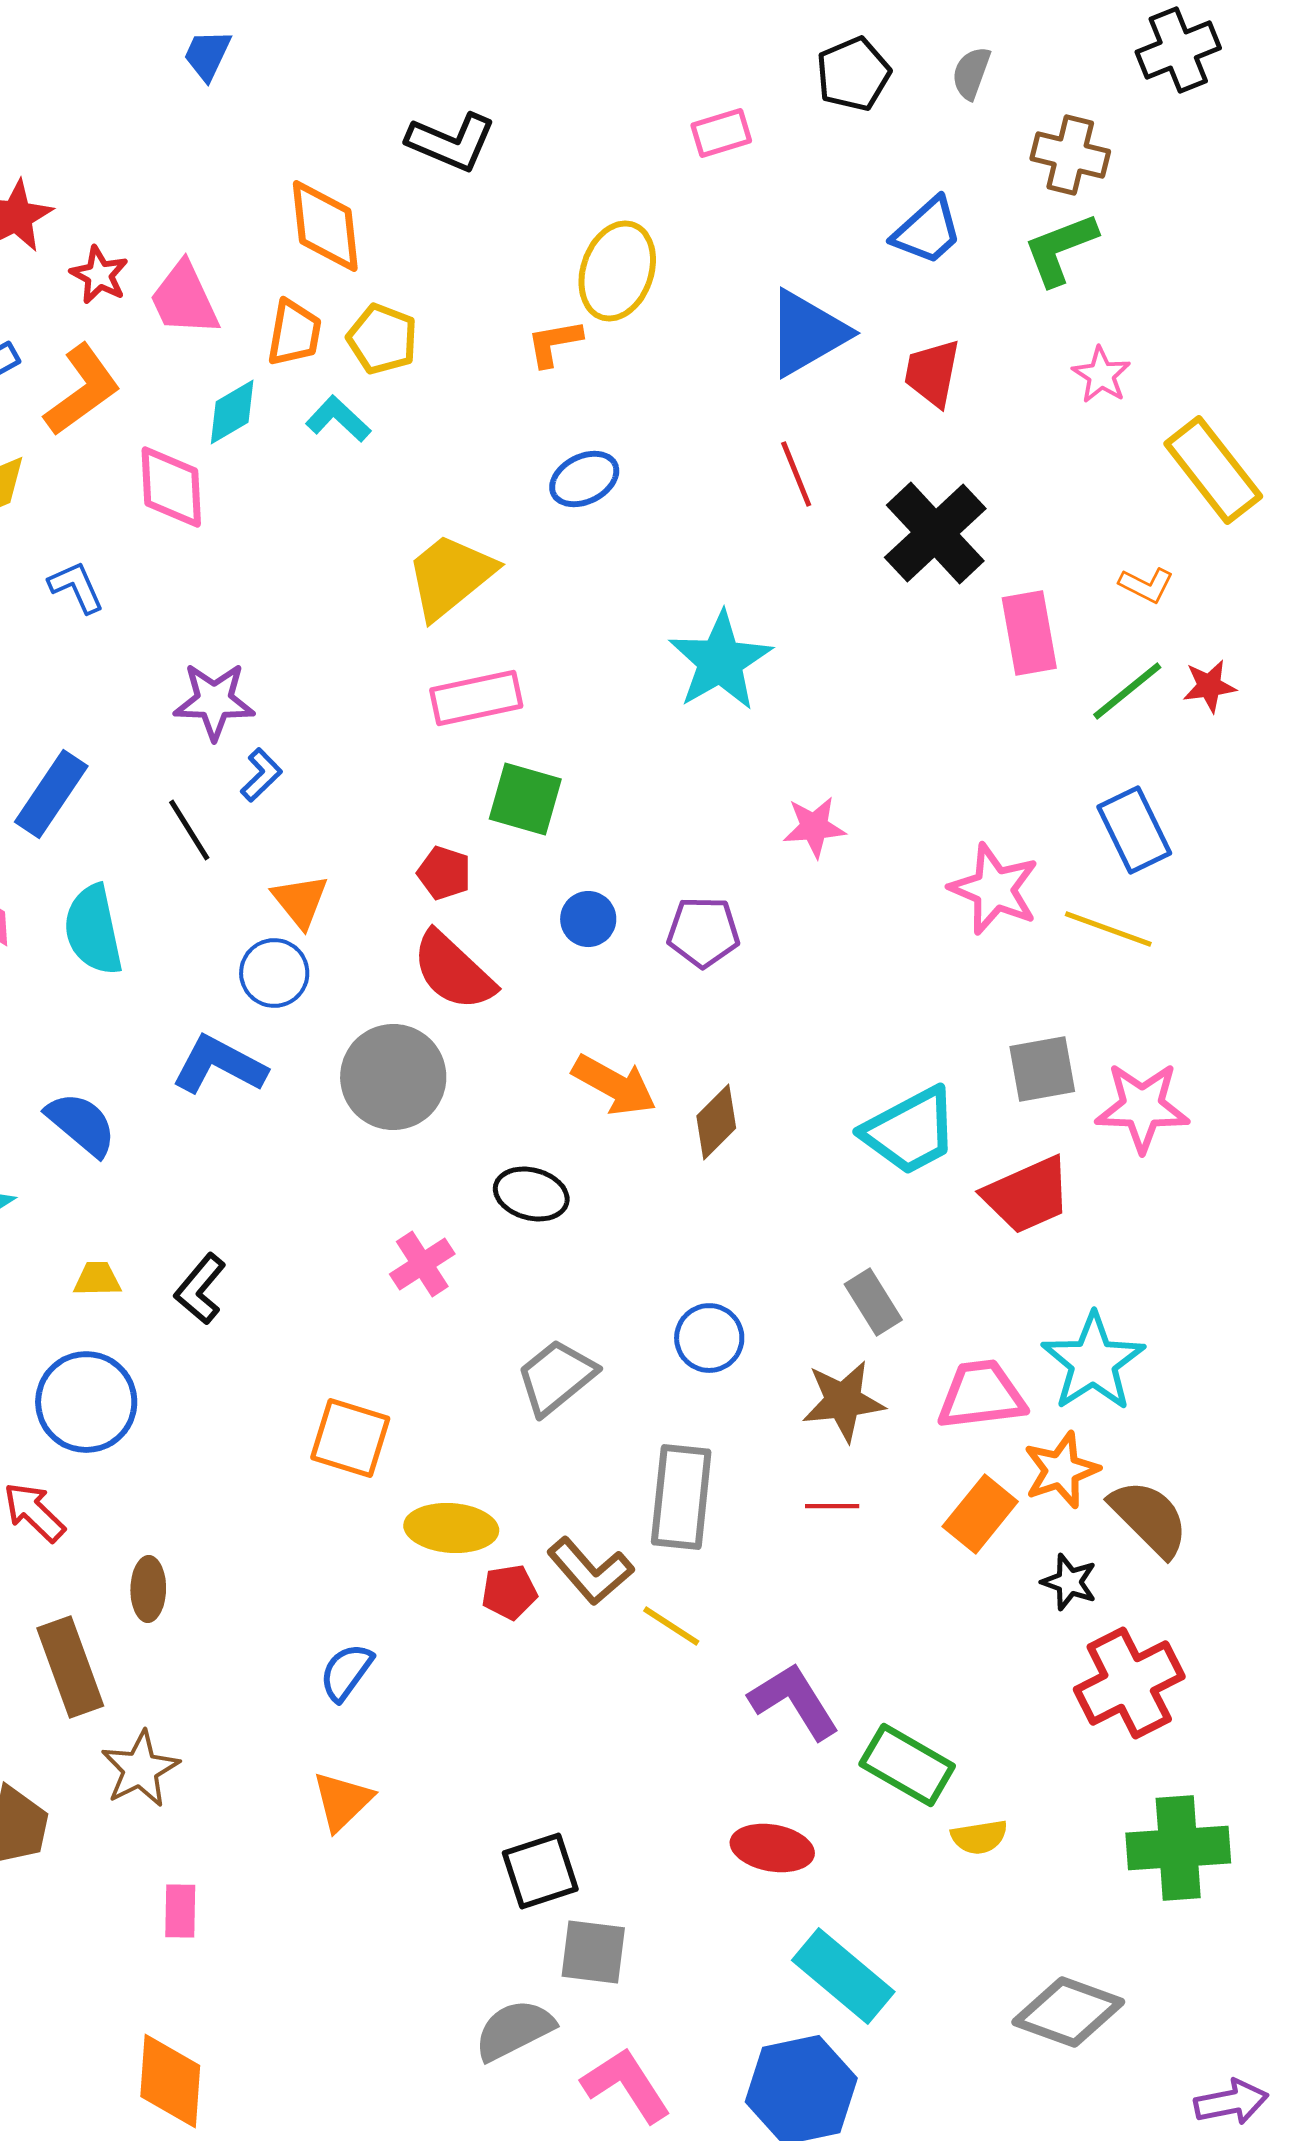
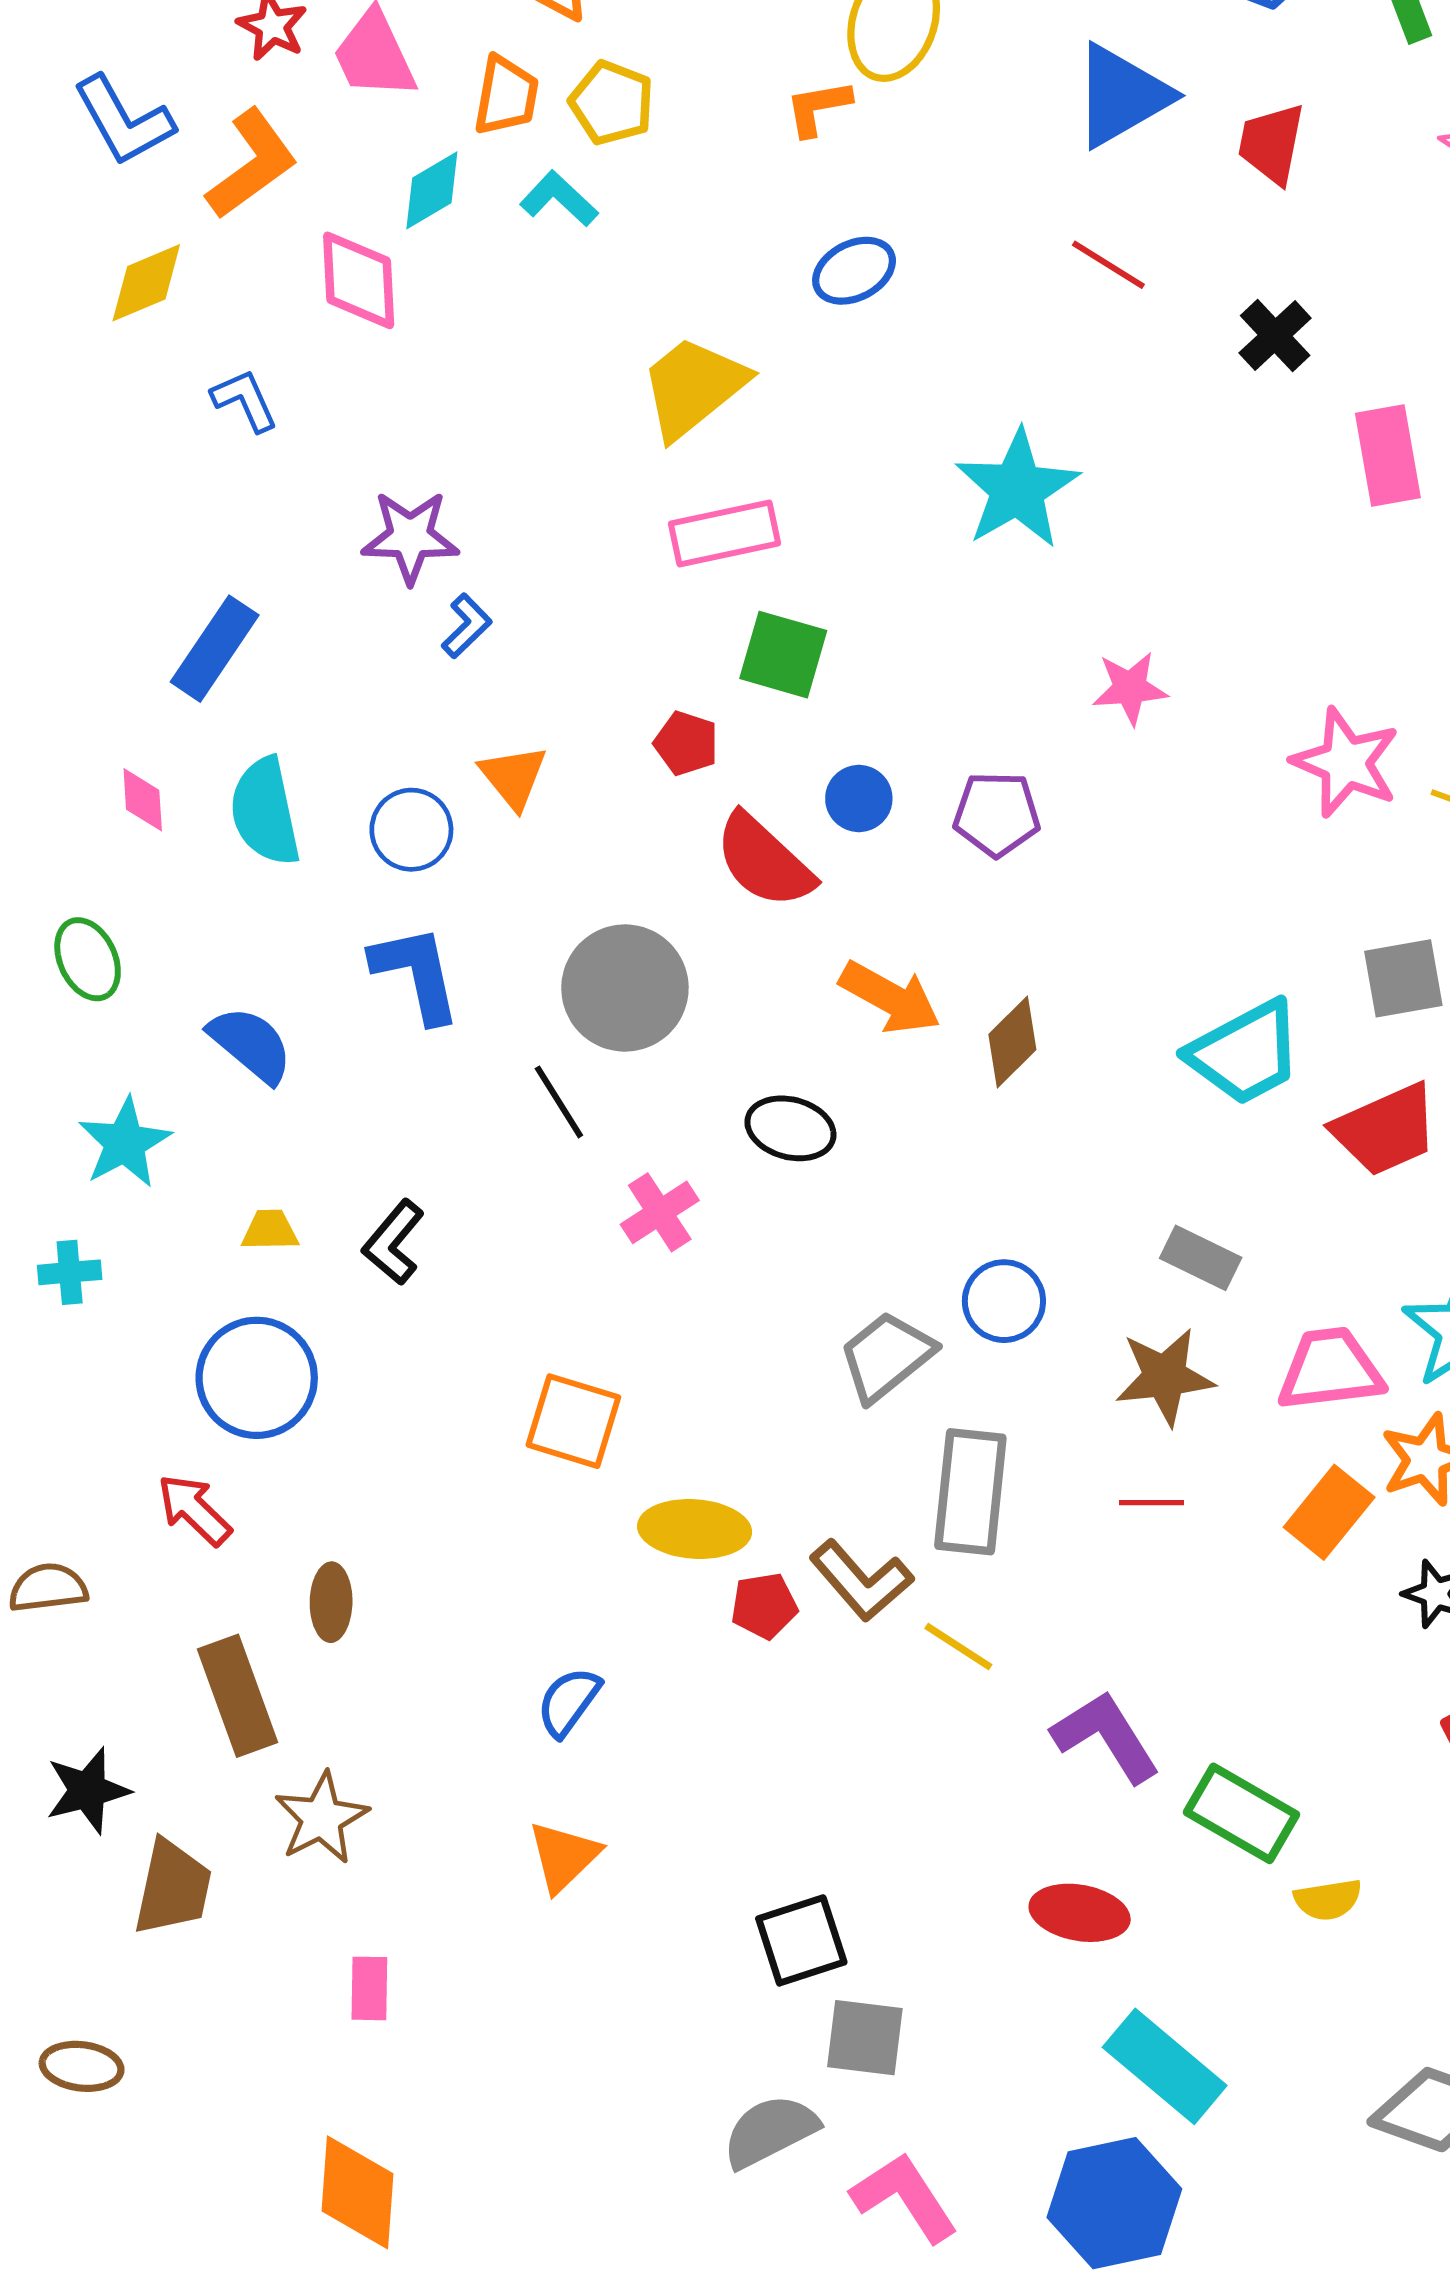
red line: (796, 474) -> (1108, 265), turned -36
black cross: (935, 533) -> (1275, 335), size x0.6
black line: (189, 830) -> (559, 1102), moved
red semicircle: (453, 971) -> (764, 861), moved
blue circle: (274, 973) -> (411, 830), moved
blue L-shape: (219, 1065) -> (416, 974), turned 50
gray rectangle: (873, 1302) -> (1201, 1258), turned -32
gray trapezoid: (556, 1377) -> (886, 1356), moved

